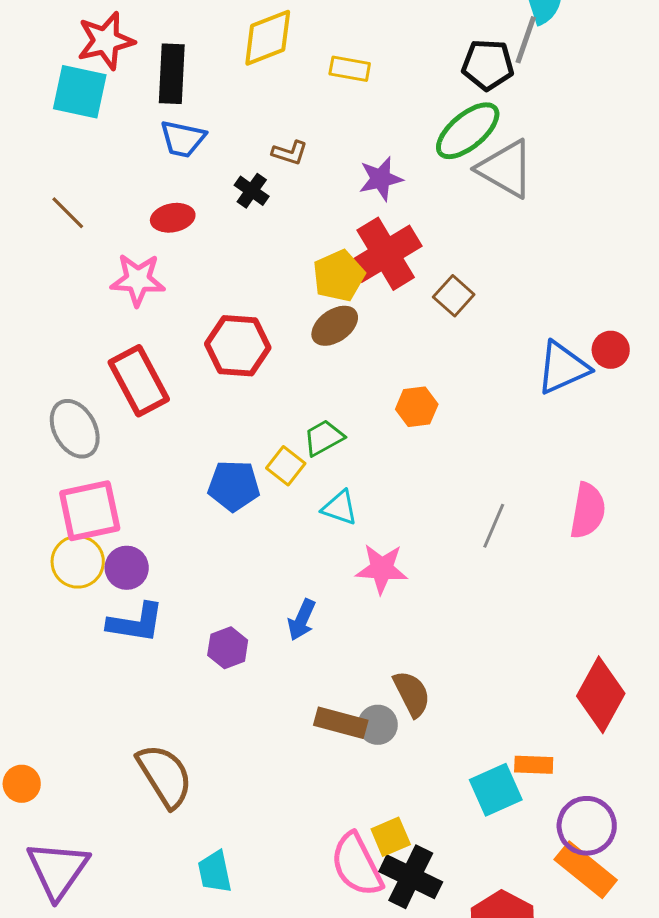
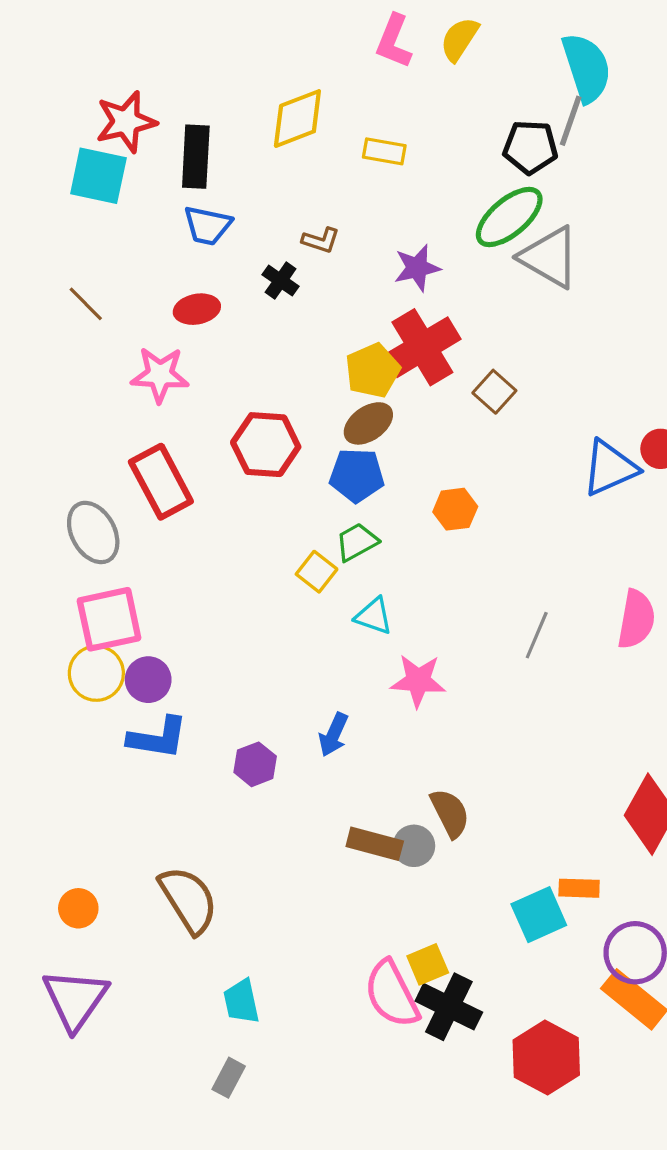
blue pentagon: (234, 486) -> (357, 475), moved
orange circle: (22, 784) -> (78, 908), moved

